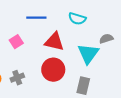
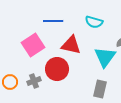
pink square: (16, 42) -> (33, 45), size x1.6
red circle: (53, 70) -> (57, 69), moved

